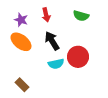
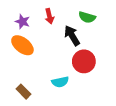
black arrow: (52, 41) -> (72, 36), moved
cyan semicircle: (56, 64) -> (60, 82), moved

